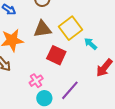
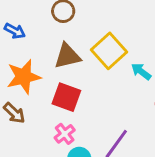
red square: (56, 55) -> (66, 97), moved

